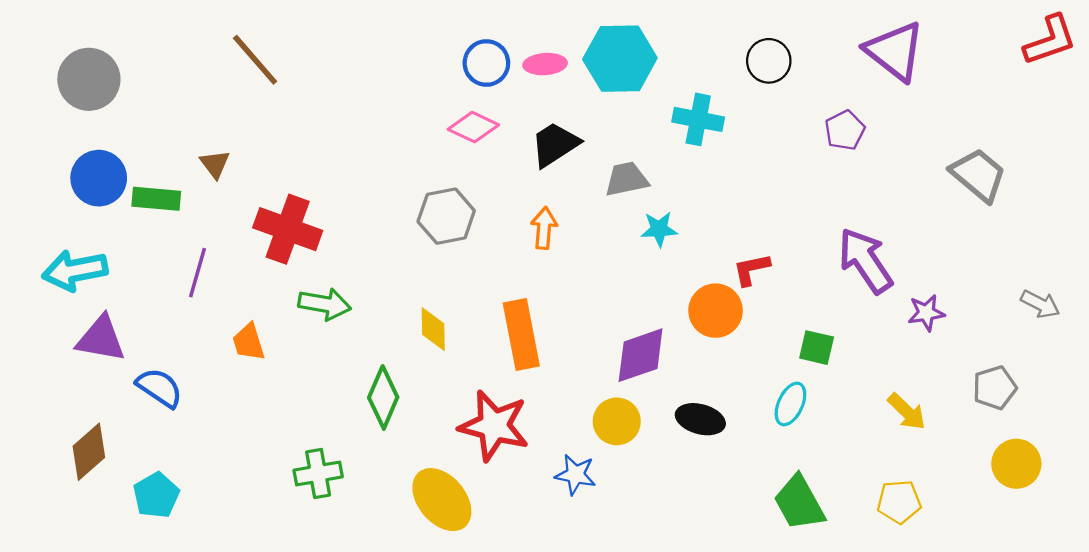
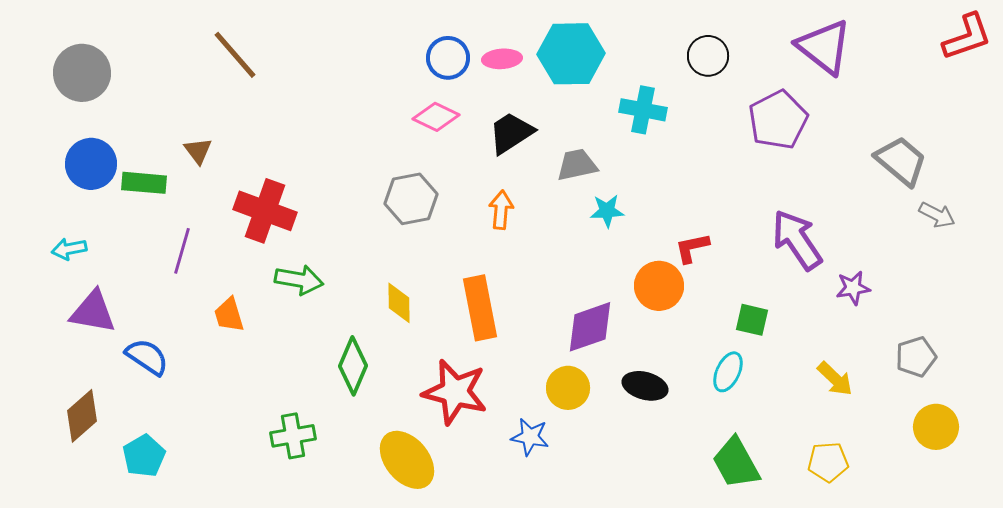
purple pentagon: (845, 130) -> (778, 120), size x1.6
cyan arrow: (75, 270) -> (69, 249), size x0.6
gray arrow: (1040, 304) -> (937, 215), moved

